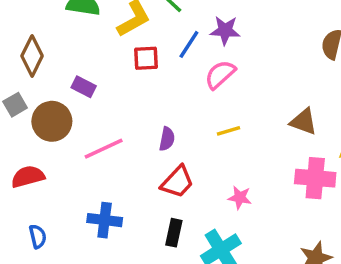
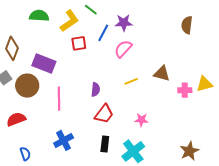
purple rectangle: (84, 87) -> (44, 64), size x1.6
brown triangle: (304, 122) -> (162, 74), moved
pink line: (104, 149) -> (59, 99), turned -60
pink cross: (315, 178) -> (185, 90), moved, size x0.6
blue cross: (105, 220) -> (64, 140), turned -30

